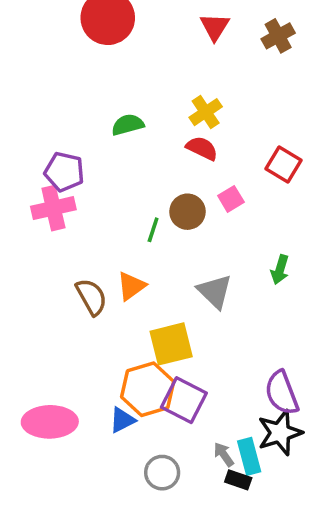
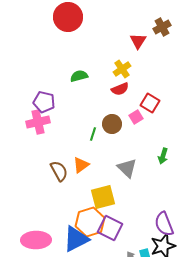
red triangle: (215, 27) -> (138, 41), moved
red semicircle: (202, 148) -> (120, 89), turned 132
red square: (284, 165) -> (150, 103), moved
blue triangle: (122, 420) -> (76, 239), size x1.8

